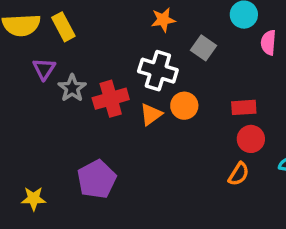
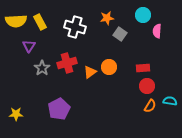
orange star: (163, 20) -> (107, 18), moved
white cross: (158, 71) -> (75, 27), moved
gray star: (72, 88) -> (42, 68), moved
orange semicircle: (239, 174) -> (150, 106), moved
yellow star: (34, 199) -> (16, 114), moved

